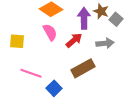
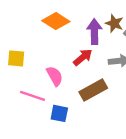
pink semicircle: (50, 32) -> (55, 76), moved
blue square: (54, 88) -> (59, 113), turned -35

